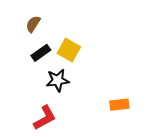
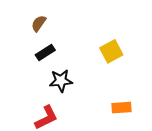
yellow square: (69, 50) -> (111, 51), moved, turned 30

